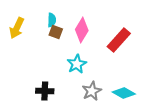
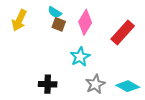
cyan semicircle: (52, 20) -> (55, 12), turned 120

